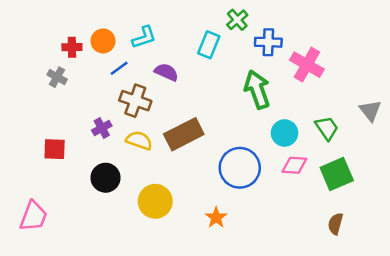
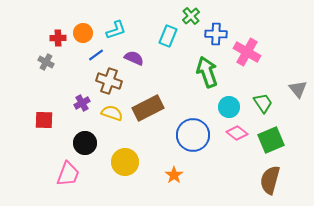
pink diamond: (294, 165) -> (237, 133), turned 35
pink trapezoid: (33, 216) -> (68, 174), moved
brown semicircle: (335, 224) -> (270, 180), size x1.6

